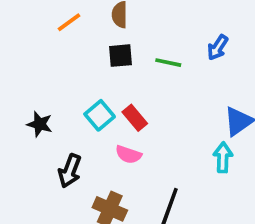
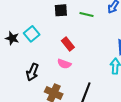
cyan square: (100, 115) -> (32, 34), moved
black star: (40, 124) -> (12, 38), moved

